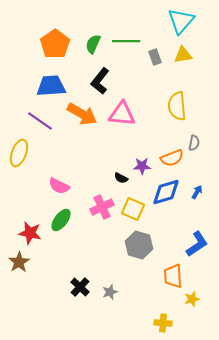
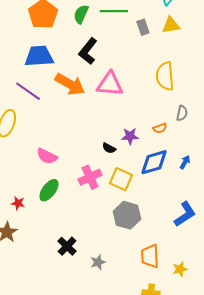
orange semicircle: (172, 158) -> (160, 128), size x0.6
red star: (30, 233) -> (18, 203), size x0.6
orange trapezoid: (173, 276) -> (150, 256), moved
black cross: (80, 287) -> (67, 246), moved

